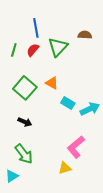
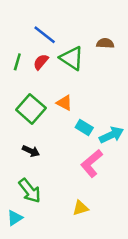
blue line: (36, 28) -> (45, 35), turned -42
green triangle: (58, 47) -> (72, 58), turned -40
pink L-shape: (76, 147) -> (92, 163), moved

